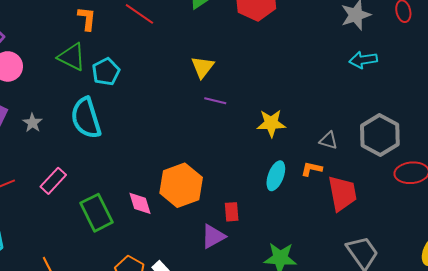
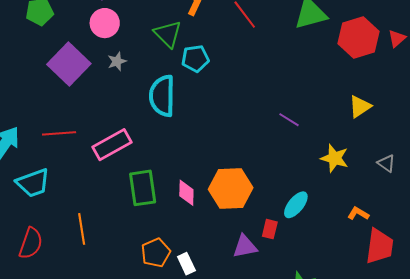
yellow triangle: (203, 67) -> (360, 107), moved
gray star: (32, 123) -> (117, 61), moved
gray triangle: (328, 140) -> (386, 163), moved
cyan ellipse: (276, 176) -> (296, 205), moved
pink rectangle: (53, 181) -> (112, 145), size x1.4

